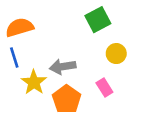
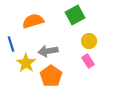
orange semicircle: (19, 27) -> (33, 21), moved
pink rectangle: (104, 88) -> (88, 61), moved

